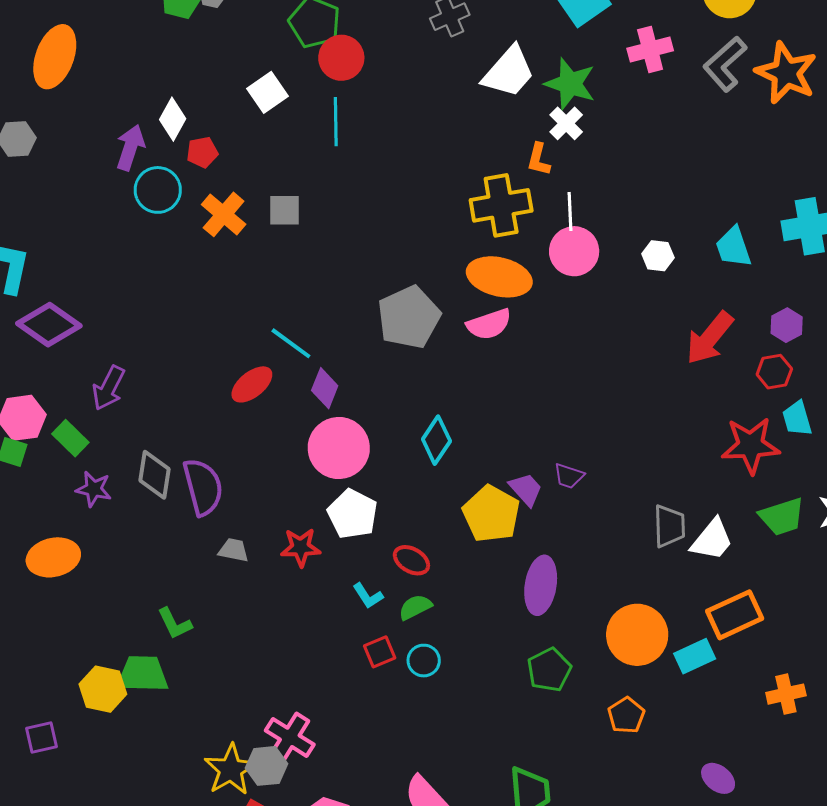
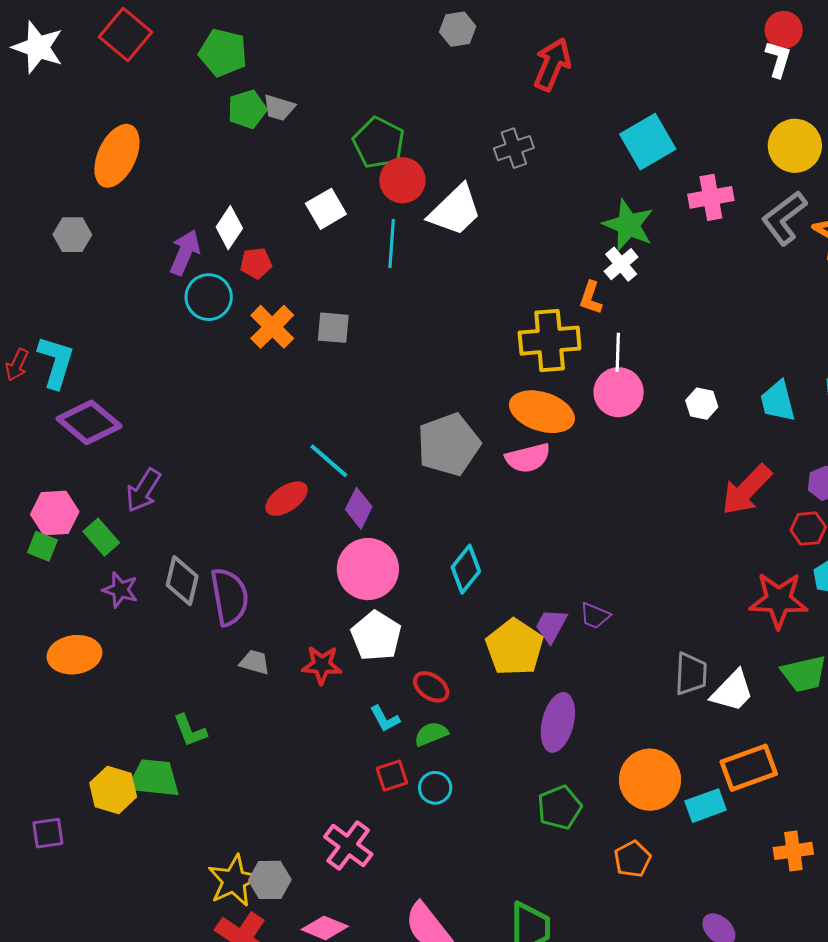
white trapezoid: (509, 72) -> (455, 210), moved
purple trapezoid: (526, 489) -> (551, 626), turned -114
pink cross: (290, 737) -> (348, 845), moved

